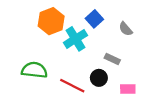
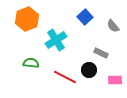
orange hexagon: (51, 21) -> (27, 19), moved
cyan cross: (76, 39) -> (56, 40), moved
green semicircle: (34, 70) -> (31, 63), size x0.7

